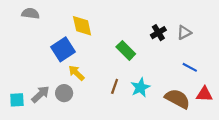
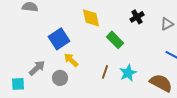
yellow diamond: (82, 26) -> (91, 18), moved
black cross: (158, 33) -> (137, 17), moved
gray arrow: (41, 94) -> (37, 68), moved

